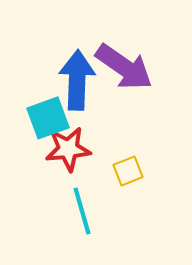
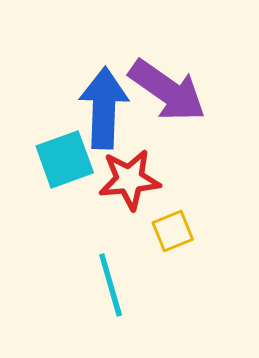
red star: (68, 149) -> (130, 180), moved

